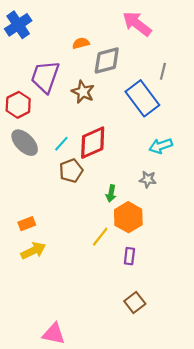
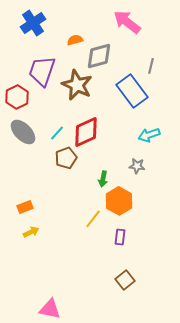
blue cross: (18, 25) -> (33, 23), moved
brown star: (83, 92) -> (77, 85), size x1.4
yellow arrow: (33, 251) -> (31, 232), size x0.7

